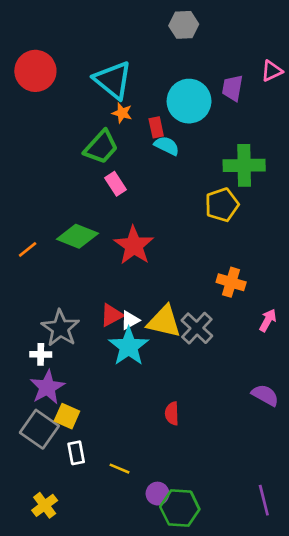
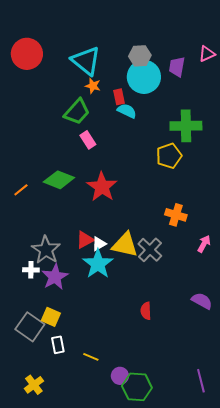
gray hexagon: (184, 25) -> (140, 56), moved
purple star: (47, 387) -> (55, 277), moved
red semicircle: (172, 413) -> (146, 311), moved

